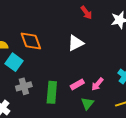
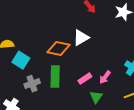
orange diamond: (31, 41) -> (58, 49), moved, turned -55
green rectangle: (52, 92) -> (55, 77), moved

